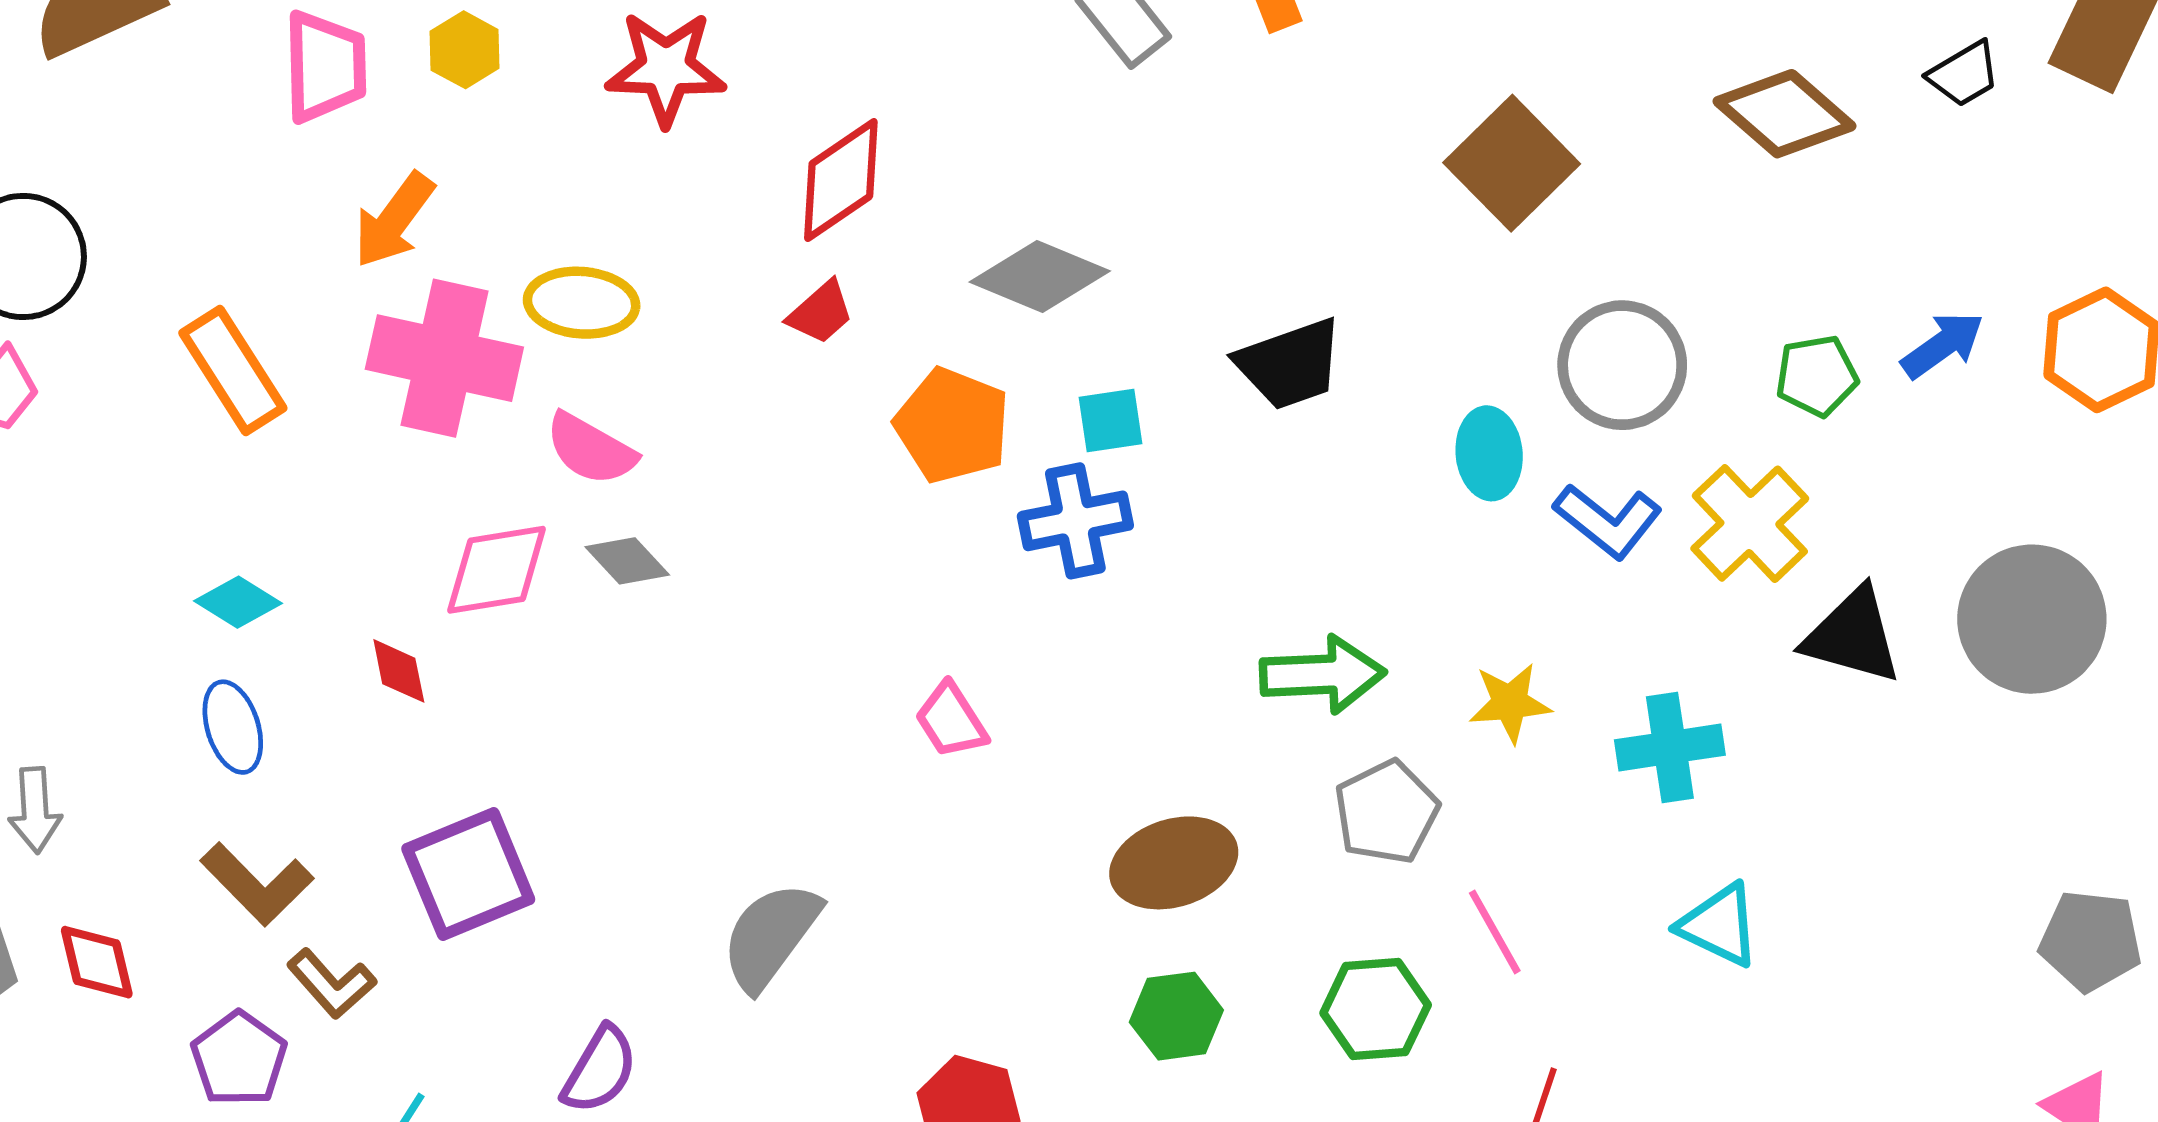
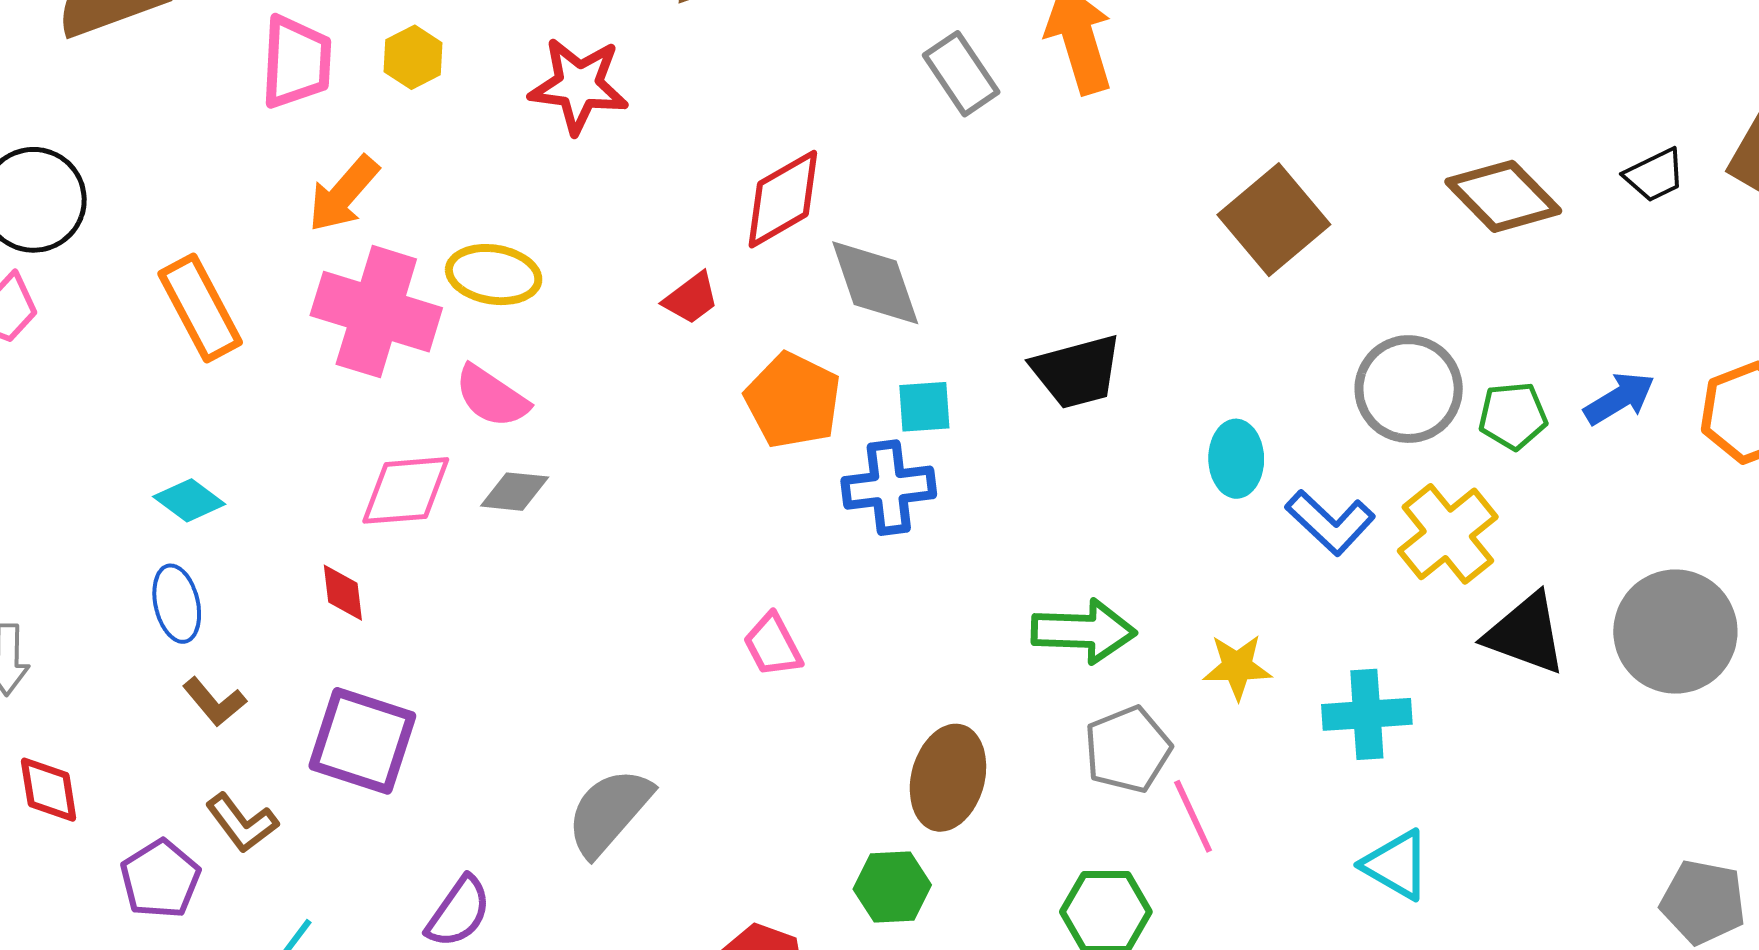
red diamond: (841, 180) -> (783, 199), moved
gray diamond: (1040, 277) -> (875, 283), turned 44
gray circle: (1622, 365) -> (1409, 389), moved
gray diamond: (627, 561) -> (515, 492), turned -46
red diamond: (399, 671) -> (343, 593), moved
brown ellipse: (1174, 863) -> (948, 778), turned -62
purple square: (468, 874) -> (362, 741), turned 36
brown L-shape: (257, 884) -> (214, 702), moved, size x0.7
pink line: (1495, 932) -> (1193, 816), moved
green hexagon: (1176, 1016) -> (892, 887), moved

